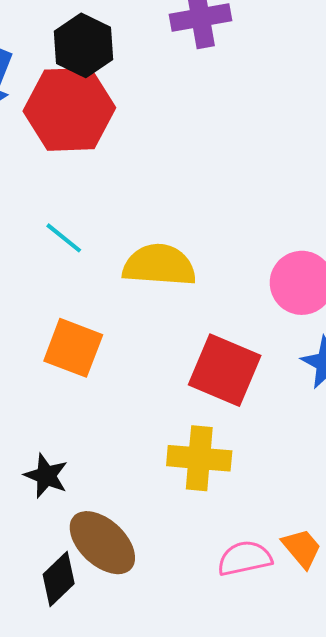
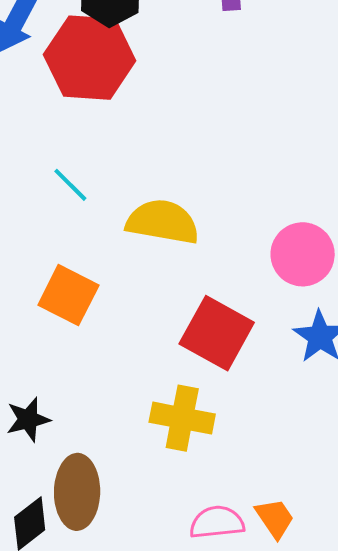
black star: (46, 476) -> (28, 419), turned 30
brown ellipse: (102, 543) -> (77, 492), turned 42

